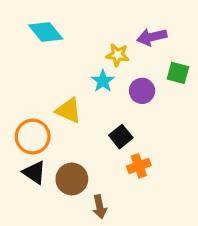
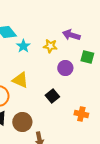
purple arrow: (152, 37) -> (71, 35), turned 30
cyan star: (103, 81) -> (23, 46), moved
orange cross: (139, 166) -> (81, 114), moved, turned 32

